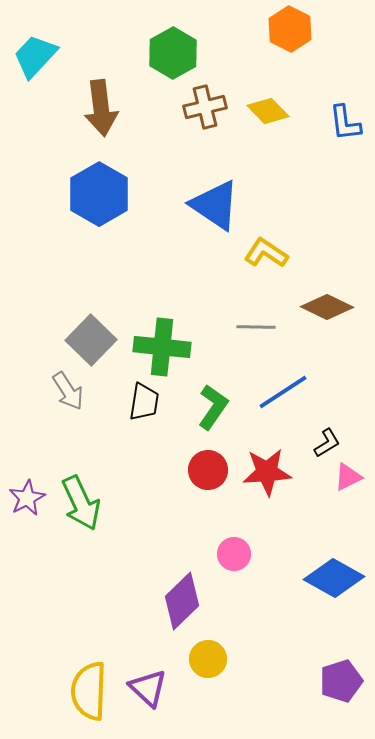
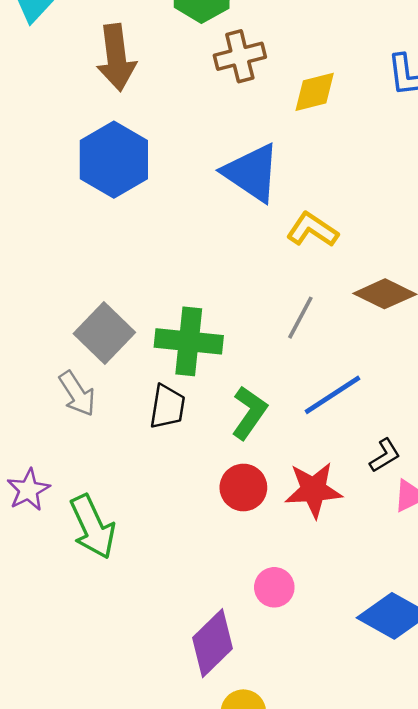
yellow diamond: (268, 111) -> (315, 92), moved, turned -60
gray line: (256, 327) -> (300, 318), turned -63
purple star: (27, 498) -> (28, 490), moved

